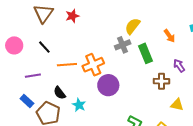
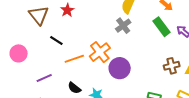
black line: (44, 47) -> (56, 41), moved
green rectangle: (146, 53) -> (162, 27), moved
brown cross: (161, 81) -> (172, 66), moved

